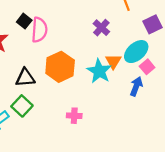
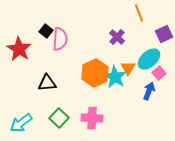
orange hexagon: (60, 67) -> (95, 73), moved
green square: (22, 106) -> (59, 118), moved
pink cross: (74, 116) -> (92, 118), size x1.5

